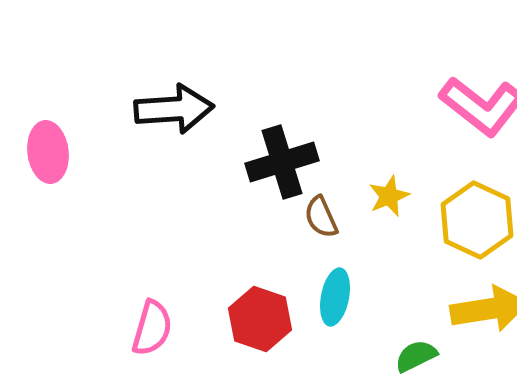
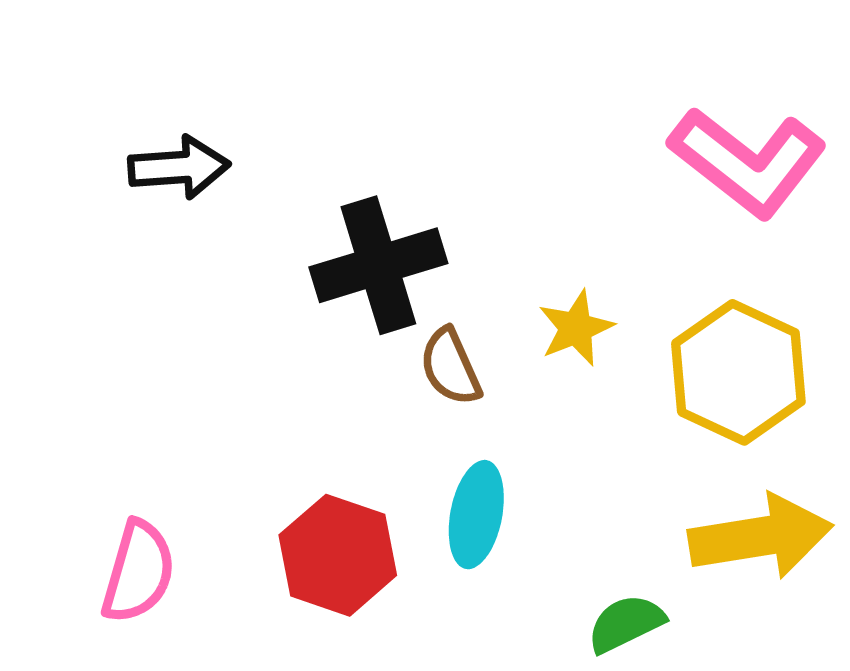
black arrow: (174, 109) -> (179, 167), size x0.7

